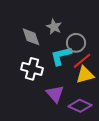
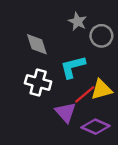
gray star: (54, 27) -> (78, 22), moved
gray circle: (76, 43) -> (101, 36), moved
red line: (82, 61) -> (85, 94), moved

